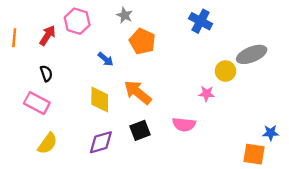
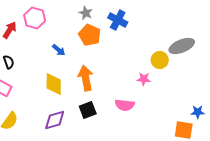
gray star: (125, 15) -> (86, 13), moved
blue cross: (201, 21) -> (118, 20), moved
orange arrow: (138, 92) -> (86, 78), turned 40

